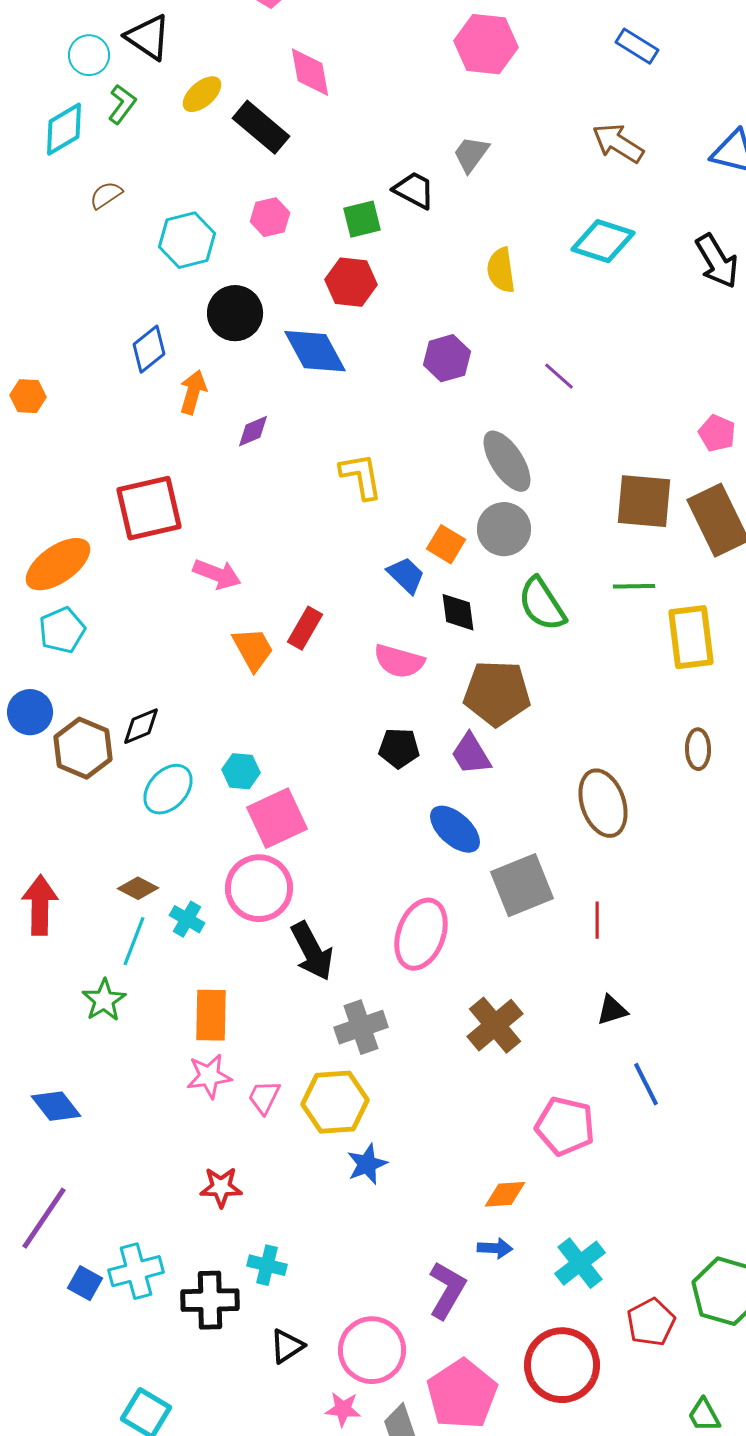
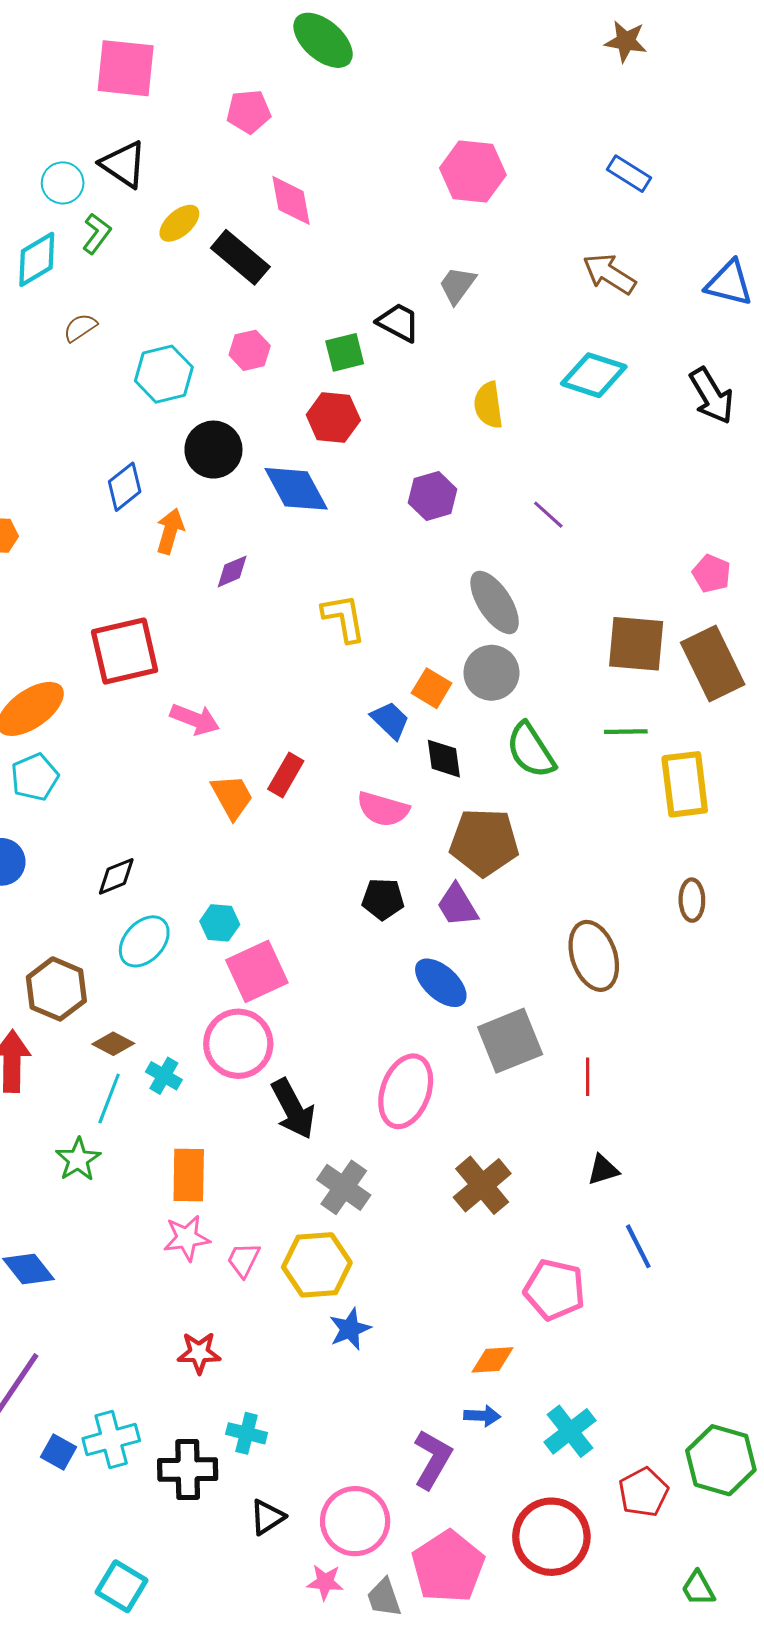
brown hexagon: (83, 748) -> (56, 989), moved
gray cross: (361, 1027) -> (344, 1187), turned -36

